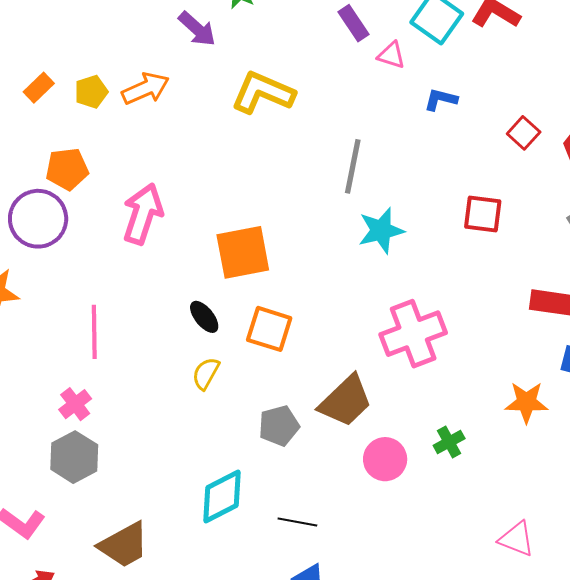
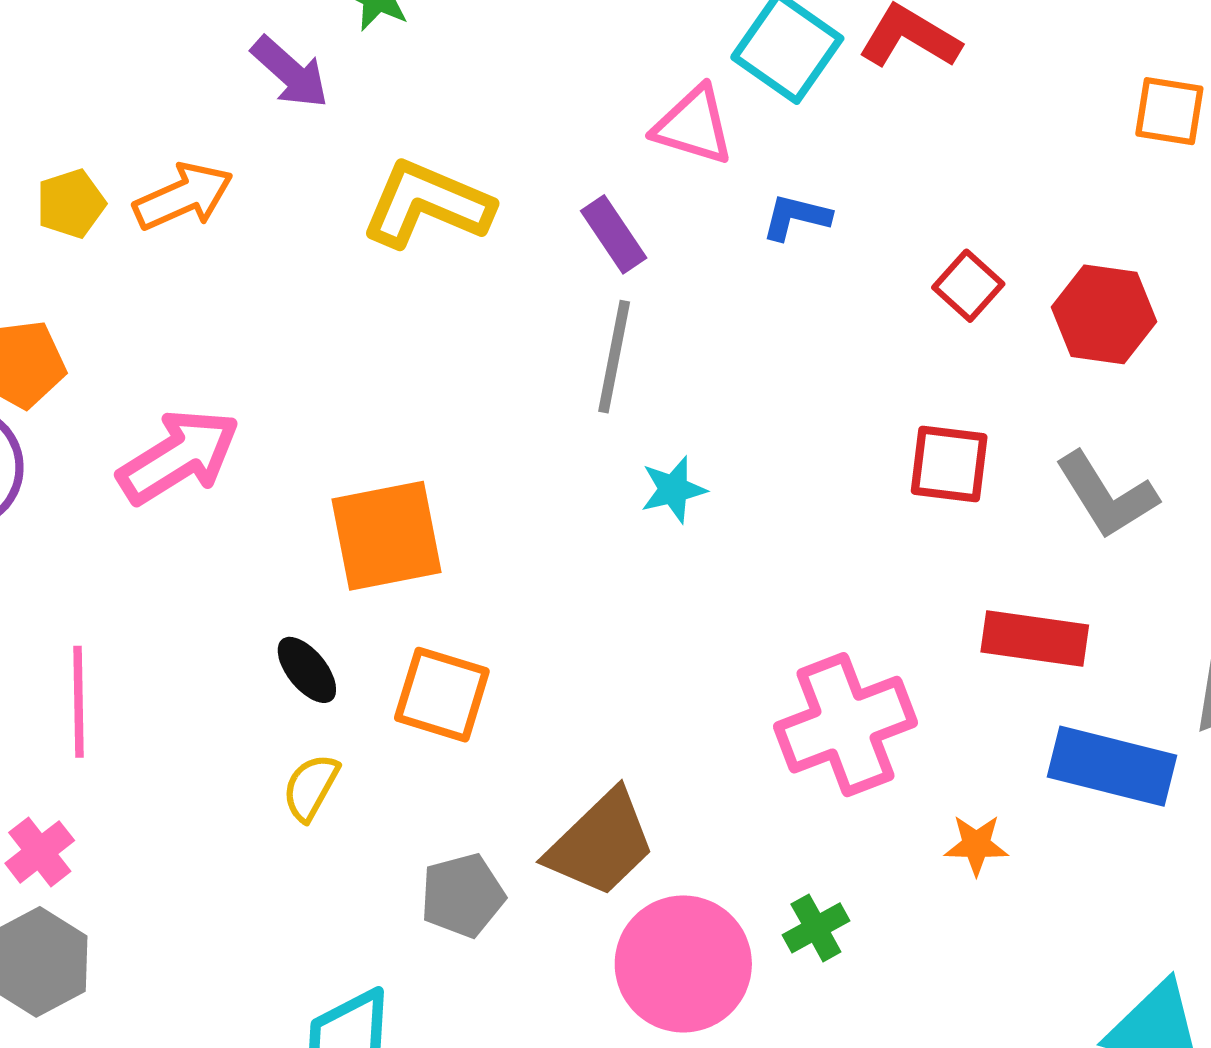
purple rectangle: (353, 23) -> (614, 234), moved
pink triangle: (391, 55) -> (693, 126), size x1.4
pink arrow: (143, 214) -> (179, 457), turned 40
red square: (483, 214) -> (949, 464), moved
cyan star: (381, 230) -> (673, 489), size x0.7
pink cross: (413, 334) -> (845, 725), moved
orange star: (526, 402) -> (976, 845), size x0.7
pink circle: (385, 459) -> (683, 964), size x1.5

